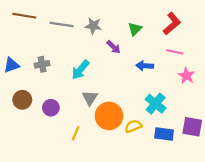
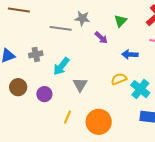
gray line: (62, 24) -> (61, 28), moved
cyan arrow: (80, 70) -> (61, 66), moved
orange circle: (109, 116) -> (99, 122), moved
yellow semicircle: (133, 126) -> (119, 79), moved

